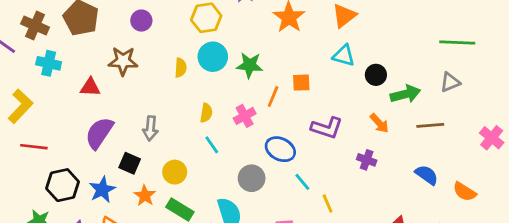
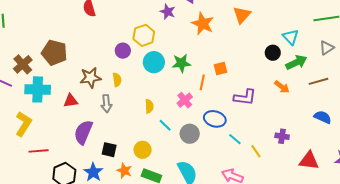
purple circle: (141, 21) -> (123, 51), moved
brown cross: (35, 26) -> (23, 64), turned 36
cyan triangle: (344, 56) -> (291, 37), moved, turned 42
cyan cross: (49, 63) -> (38, 89), size x1.4
yellow semicircle: (181, 68) -> (117, 80), moved
yellow semicircle: (206, 113) -> (149, 106), moved
gray arrow: (150, 128) -> (106, 104), moved
purple cross: (367, 160) -> (282, 136), moved
gray circle: (252, 178) -> (190, 134), moved

